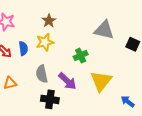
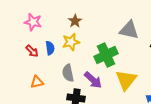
green cross: (81, 56) -> (106, 55), size x1.6

